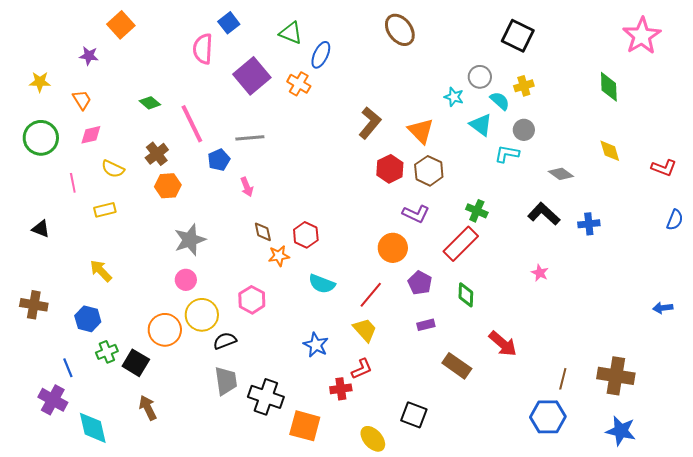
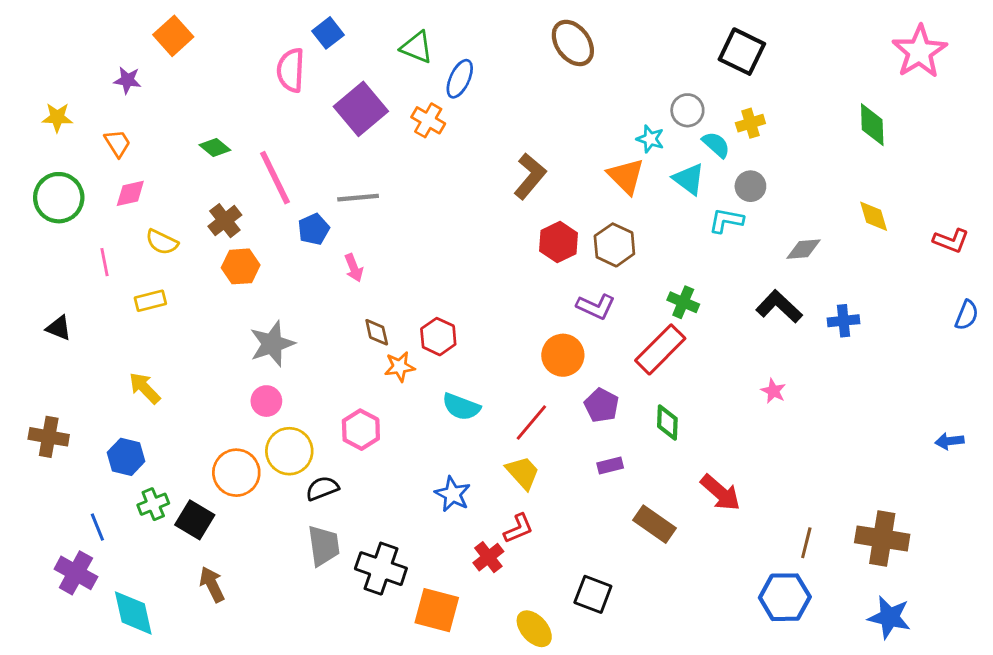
orange triangle: (421, 131) -> (626, 176), moved
gray diamond: (561, 174) -> (803, 249), turned -40
red cross: (341, 389) -> (488, 557), turned -30

